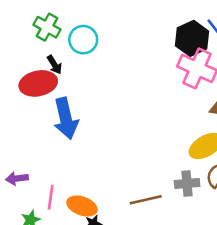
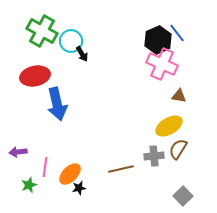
green cross: (47, 27) -> (42, 31), size x1.4
black arrow: (54, 65) -> (82, 54), moved
orange ellipse: (82, 206) -> (70, 174), turned -65

